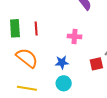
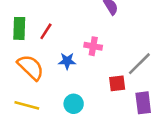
red line: (36, 28) -> (46, 31), turned 32
blue star: (62, 62) -> (67, 61), moved

